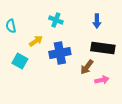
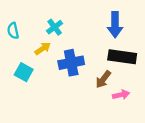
cyan cross: (56, 20) -> (55, 27), moved, turned 32
blue arrow: (97, 21) -> (115, 25), size x1.5

